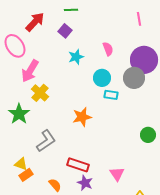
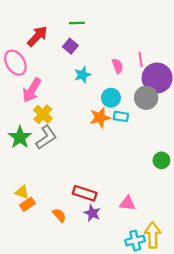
pink line: (139, 19) -> (141, 59), moved
orange star: (82, 117) -> (100, 118), moved
gray L-shape: (46, 141) -> (46, 137), moved
pink triangle: (117, 174) -> (127, 203), turned -49

